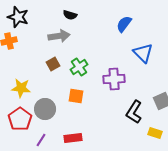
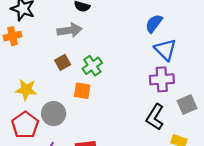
blue semicircle: (124, 24) -> (154, 24), moved
purple cross: (114, 79) -> (162, 79), moved
orange square: (76, 96) -> (82, 91), moved

